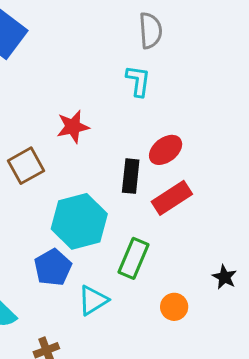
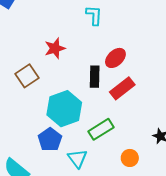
green rectangle: (134, 258) -> (101, 129), turned 40
cyan triangle: (93, 300) -> (77, 158), turned -30

